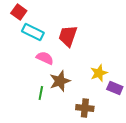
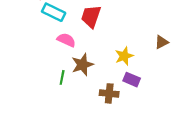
purple rectangle: (115, 88) -> (132, 80), moved

